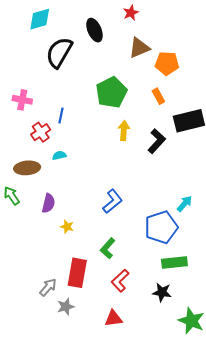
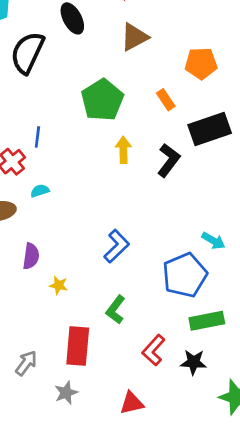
orange pentagon: (167, 63) -> (201, 63), moved
cyan arrow: (184, 204) -> (213, 241), turned 84
red L-shape: (120, 281) -> (154, 350), moved
gray arrow: (48, 287) -> (26, 363), moved

